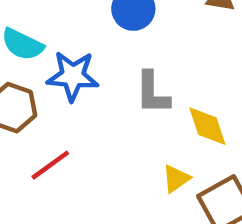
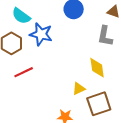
gray L-shape: (152, 93) -> (105, 36), moved

